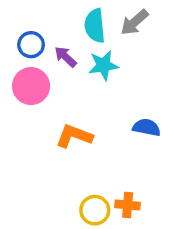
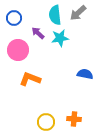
blue circle: (31, 45) -> (14, 18), moved
orange L-shape: (74, 136) -> (30, 79), moved
yellow circle: (95, 210) -> (46, 122), moved

